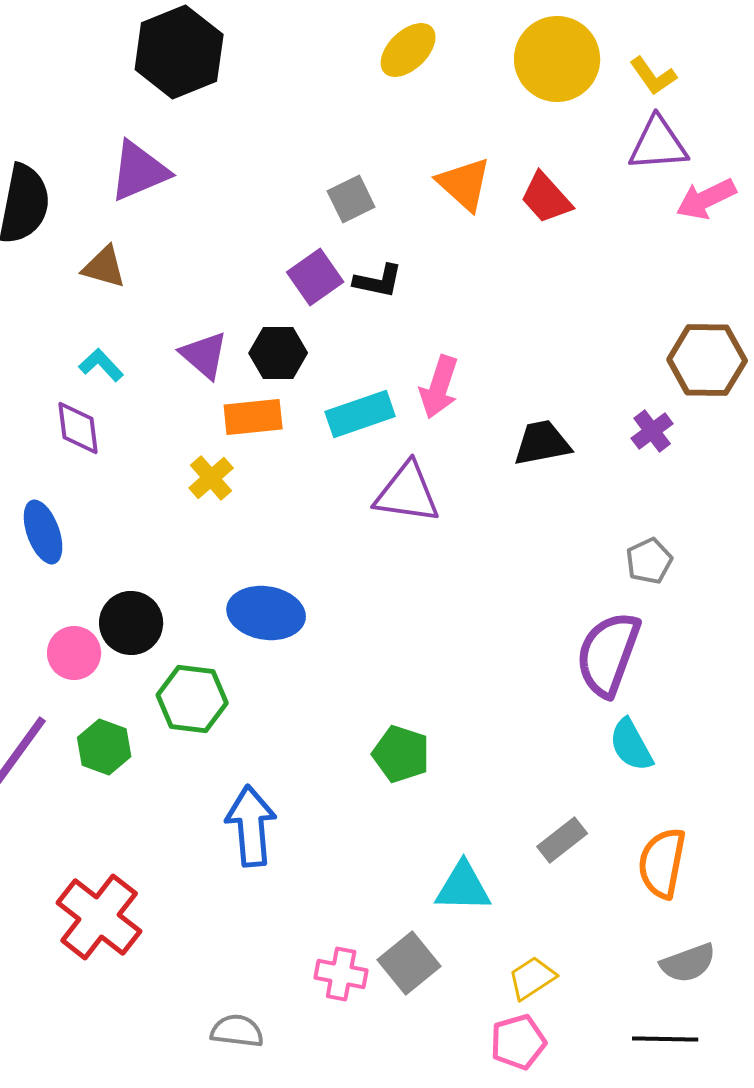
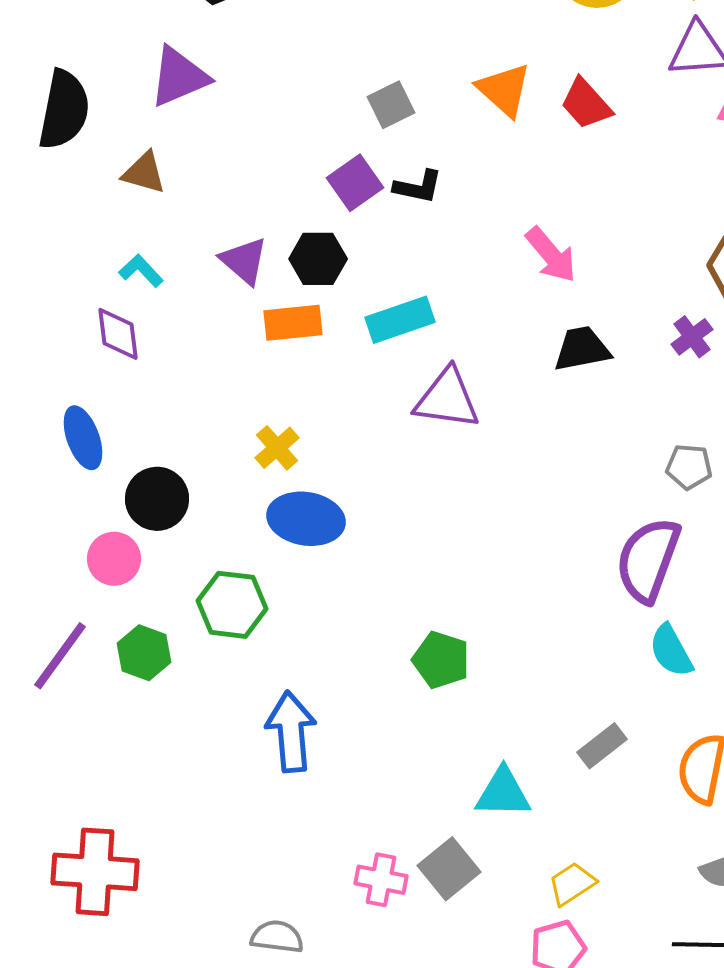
pink arrow: (439, 387) -> (551, 255), moved, turned -58
yellow cross: (211, 478) -> (277, 448), moved
gray pentagon: (649, 561) -> (689, 467), turned 30
black circle: (131, 623) -> (157, 499), moved
red cross: (99, 917) -> (95, 872), moved, turned -34

